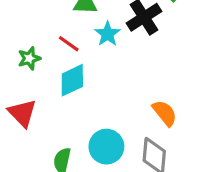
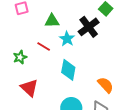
cyan diamond: (72, 80) -> (68, 70), moved, turned -50
red triangle: (22, 113) -> (29, 88), moved

